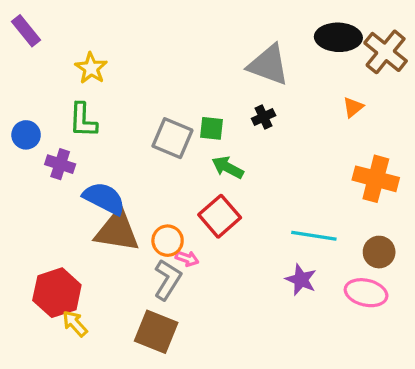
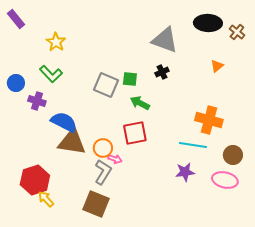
brown cross: (386, 52) -> (237, 32), size x0.6
green L-shape: (83, 120) -> (51, 74), turned -45
orange cross: (376, 179) -> (209, 120), moved
red square: (220, 216) -> (135, 133), turned 30
purple star: (301, 280) -> (185, 172), turned -30

